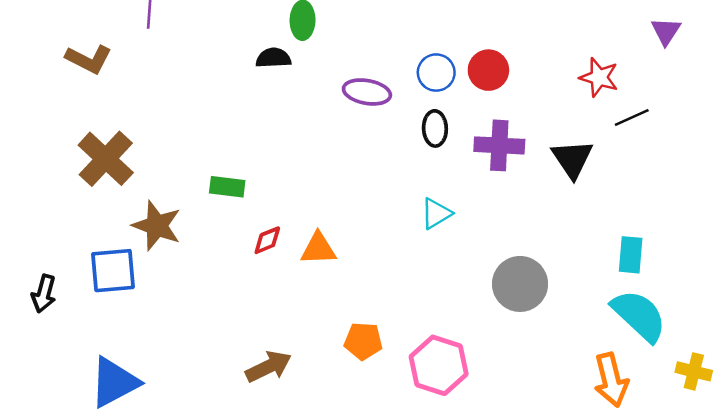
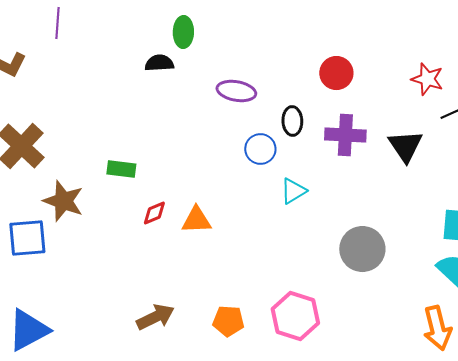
blue circle: (436, 73) -> (260, 149), moved
orange pentagon: (363, 341) -> (228, 321), moved

